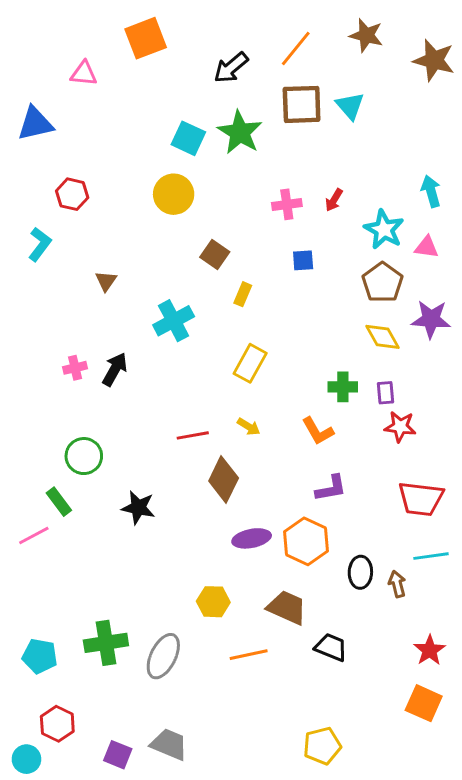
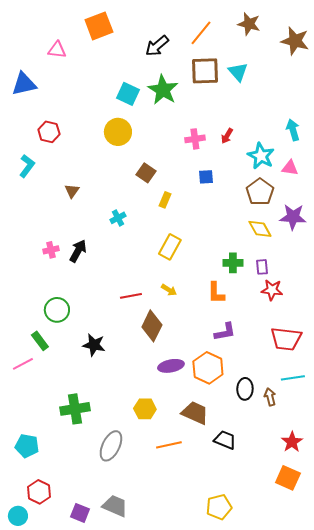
cyan cross: (174, 321) -> (118, 218), size x0.6
orange L-shape: (318, 431) -> (216, 293), turned 30
green cross: (106, 643) -> (75, 409), moved

